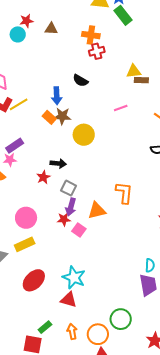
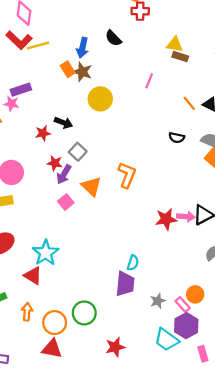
pink line: (121, 108) -> (149, 81), turned -64
gray square: (69, 188) -> (78, 152), moved
orange triangle: (97, 211) -> (91, 186), turned 42
red star: (64, 219) -> (55, 163), moved

